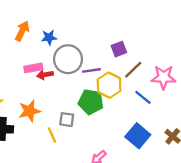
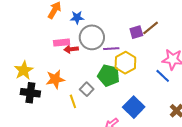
brown line: (133, 70) -> (151, 28), moved
blue line: (143, 97) -> (163, 76), moved
gray square: (67, 120) -> (87, 89), turned 32
blue square: (138, 136) -> (134, 107), moved

